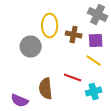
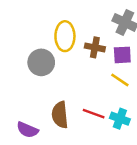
red line: (73, 78) -> (94, 114), moved
cyan cross: (94, 92) -> (120, 119), turned 35

